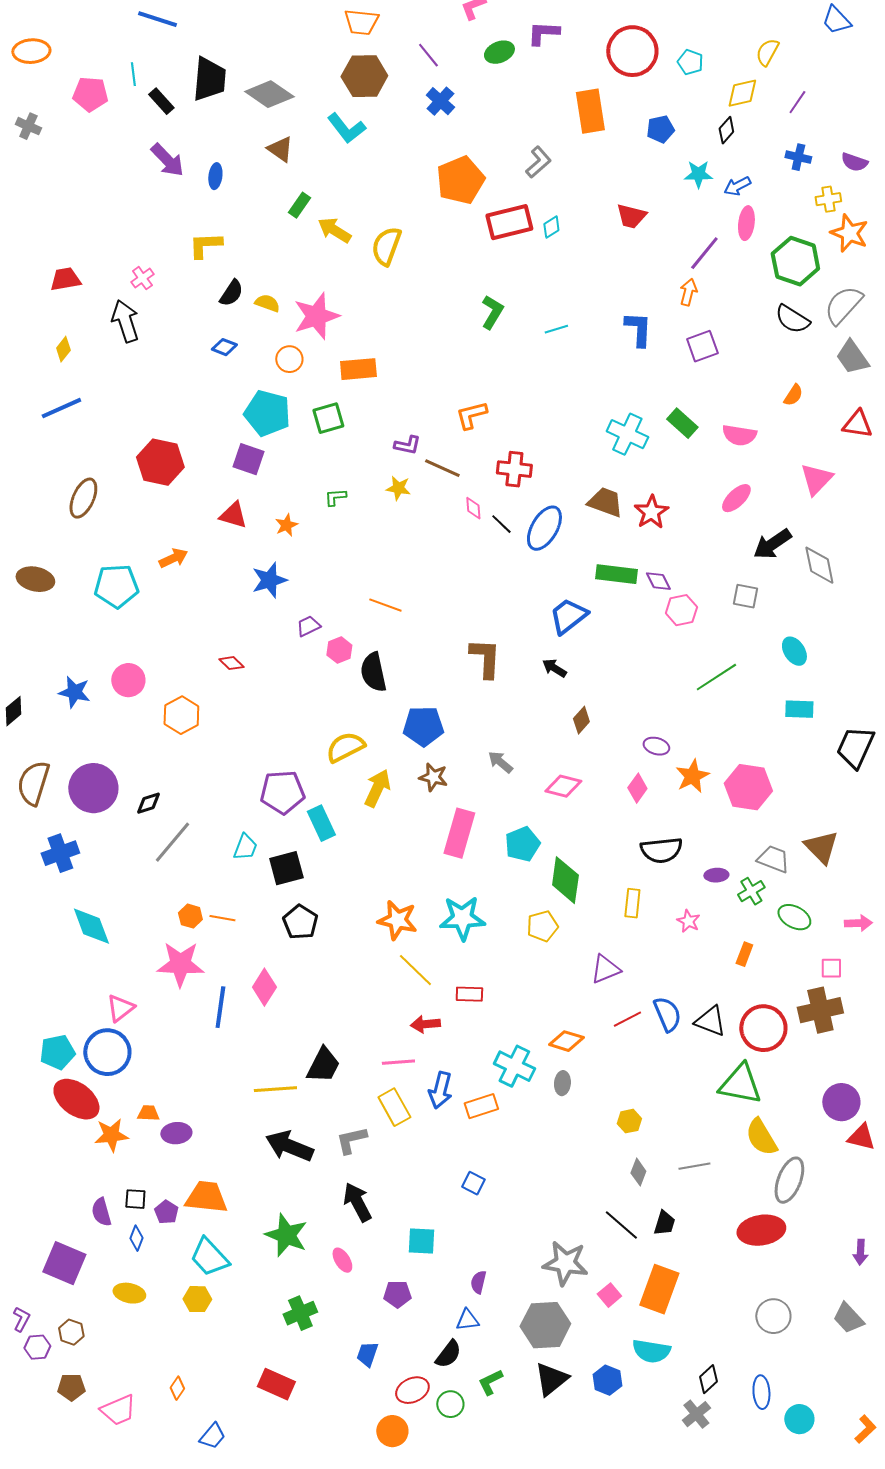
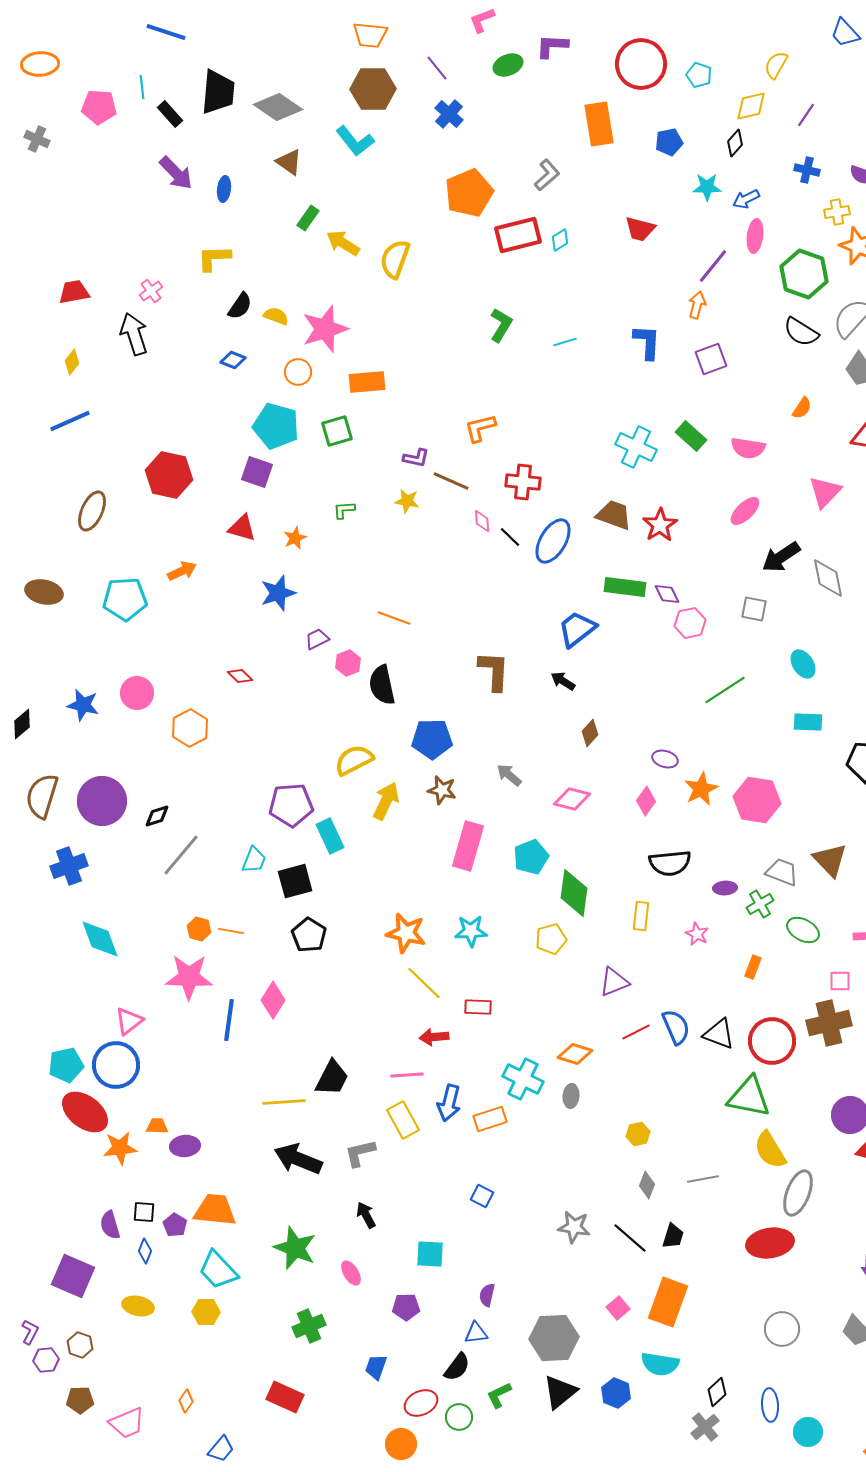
cyan star: (462, 918) -> (471, 931), size x0.7
black arrow: (357, 1202) -> (366, 1215), size x0.7
gray star: (565, 1263) -> (574, 1227), moved, size x0.7

